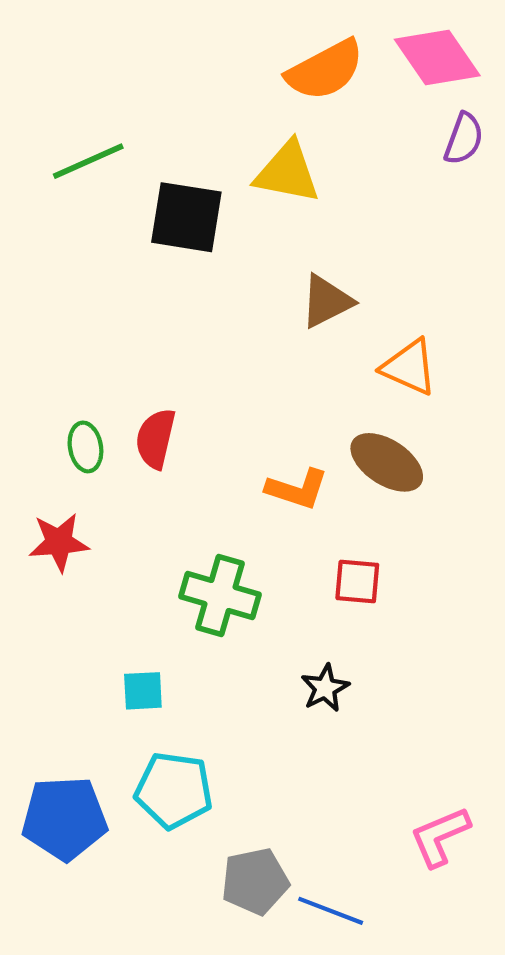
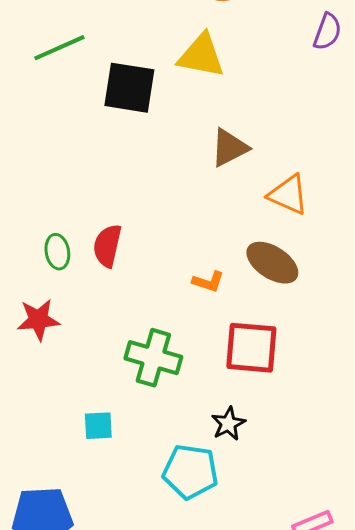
orange L-shape: (297, 489) -> (208, 282), size x0.7
red square: (357, 581) -> (251, 348), size x1.6
cyan pentagon: (174, 790) -> (190, 472), moved

